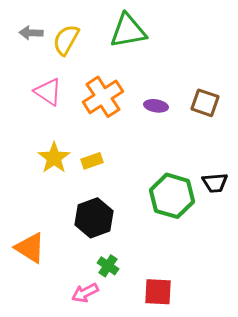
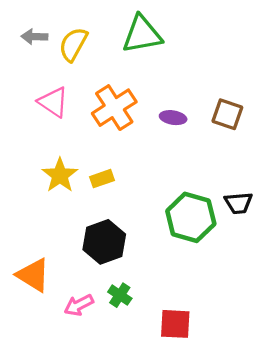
pink arrow: (85, 293) -> (79, 305), moved

